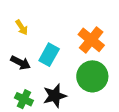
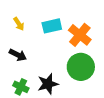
cyan rectangle: (49, 55) -> (52, 26), moved, turned 48

